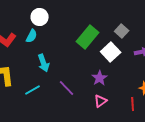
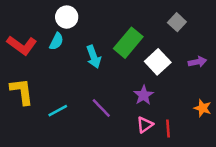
gray square: (122, 31) -> (177, 22), moved
cyan arrow: (44, 63) -> (94, 57), moved
red line: (133, 104) -> (168, 129), moved

